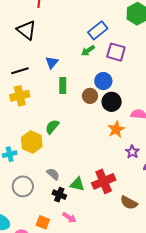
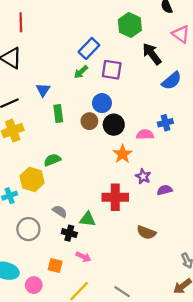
green semicircle: (52, 127) -> (52, 160), turned 35
red cross: (104, 181) -> (115, 197), moved, turned 30

